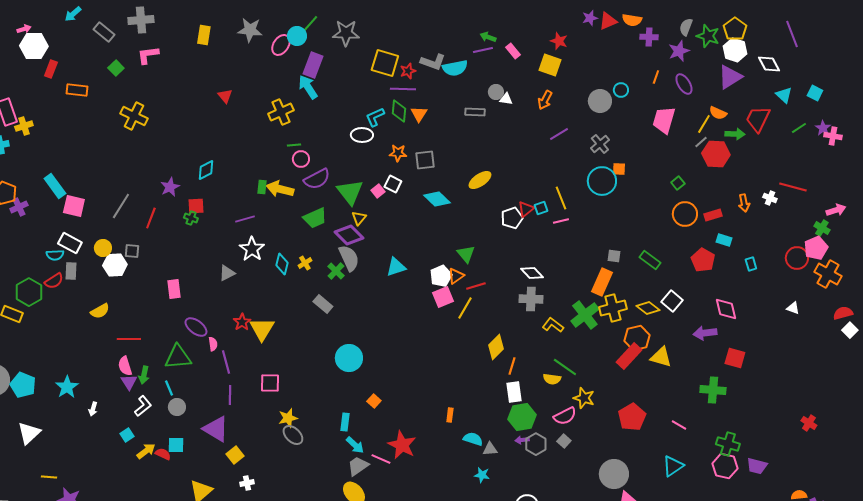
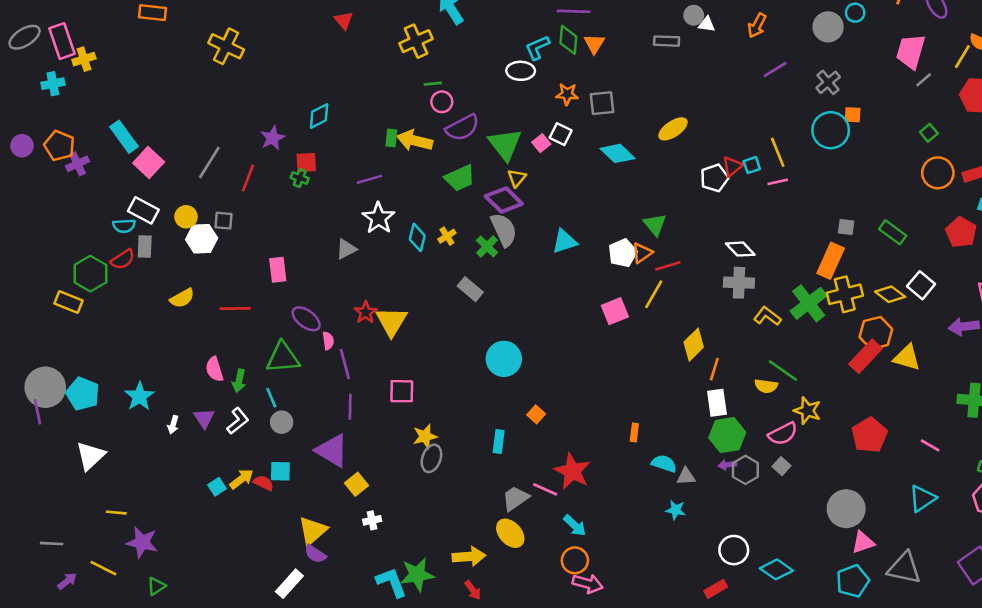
gray line: (701, 142) -> (924, 80), moved
pink square: (74, 206) -> (149, 163), turned 30
pink square: (443, 297) -> (615, 311), moved
red line: (129, 339) -> (235, 308), moved
purple triangle: (129, 382) -> (204, 418), moved
cyan square: (127, 435) -> (217, 487), moved
gray ellipse: (293, 435) -> (431, 458), turned 65
cyan arrow: (355, 445) -> (575, 526), moved

